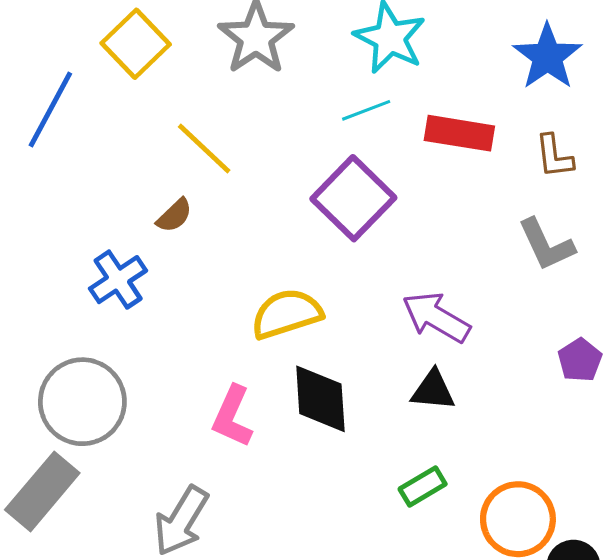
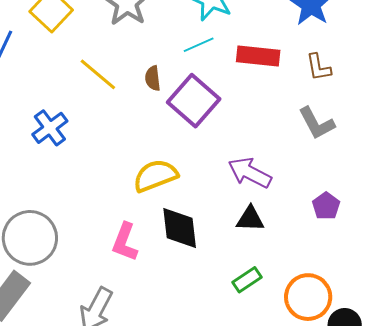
brown semicircle: (174, 215) -> (153, 78), moved, turned 130
blue cross: (118, 280) -> (50, 128), moved
purple pentagon: (580, 360) -> (326, 206), moved

